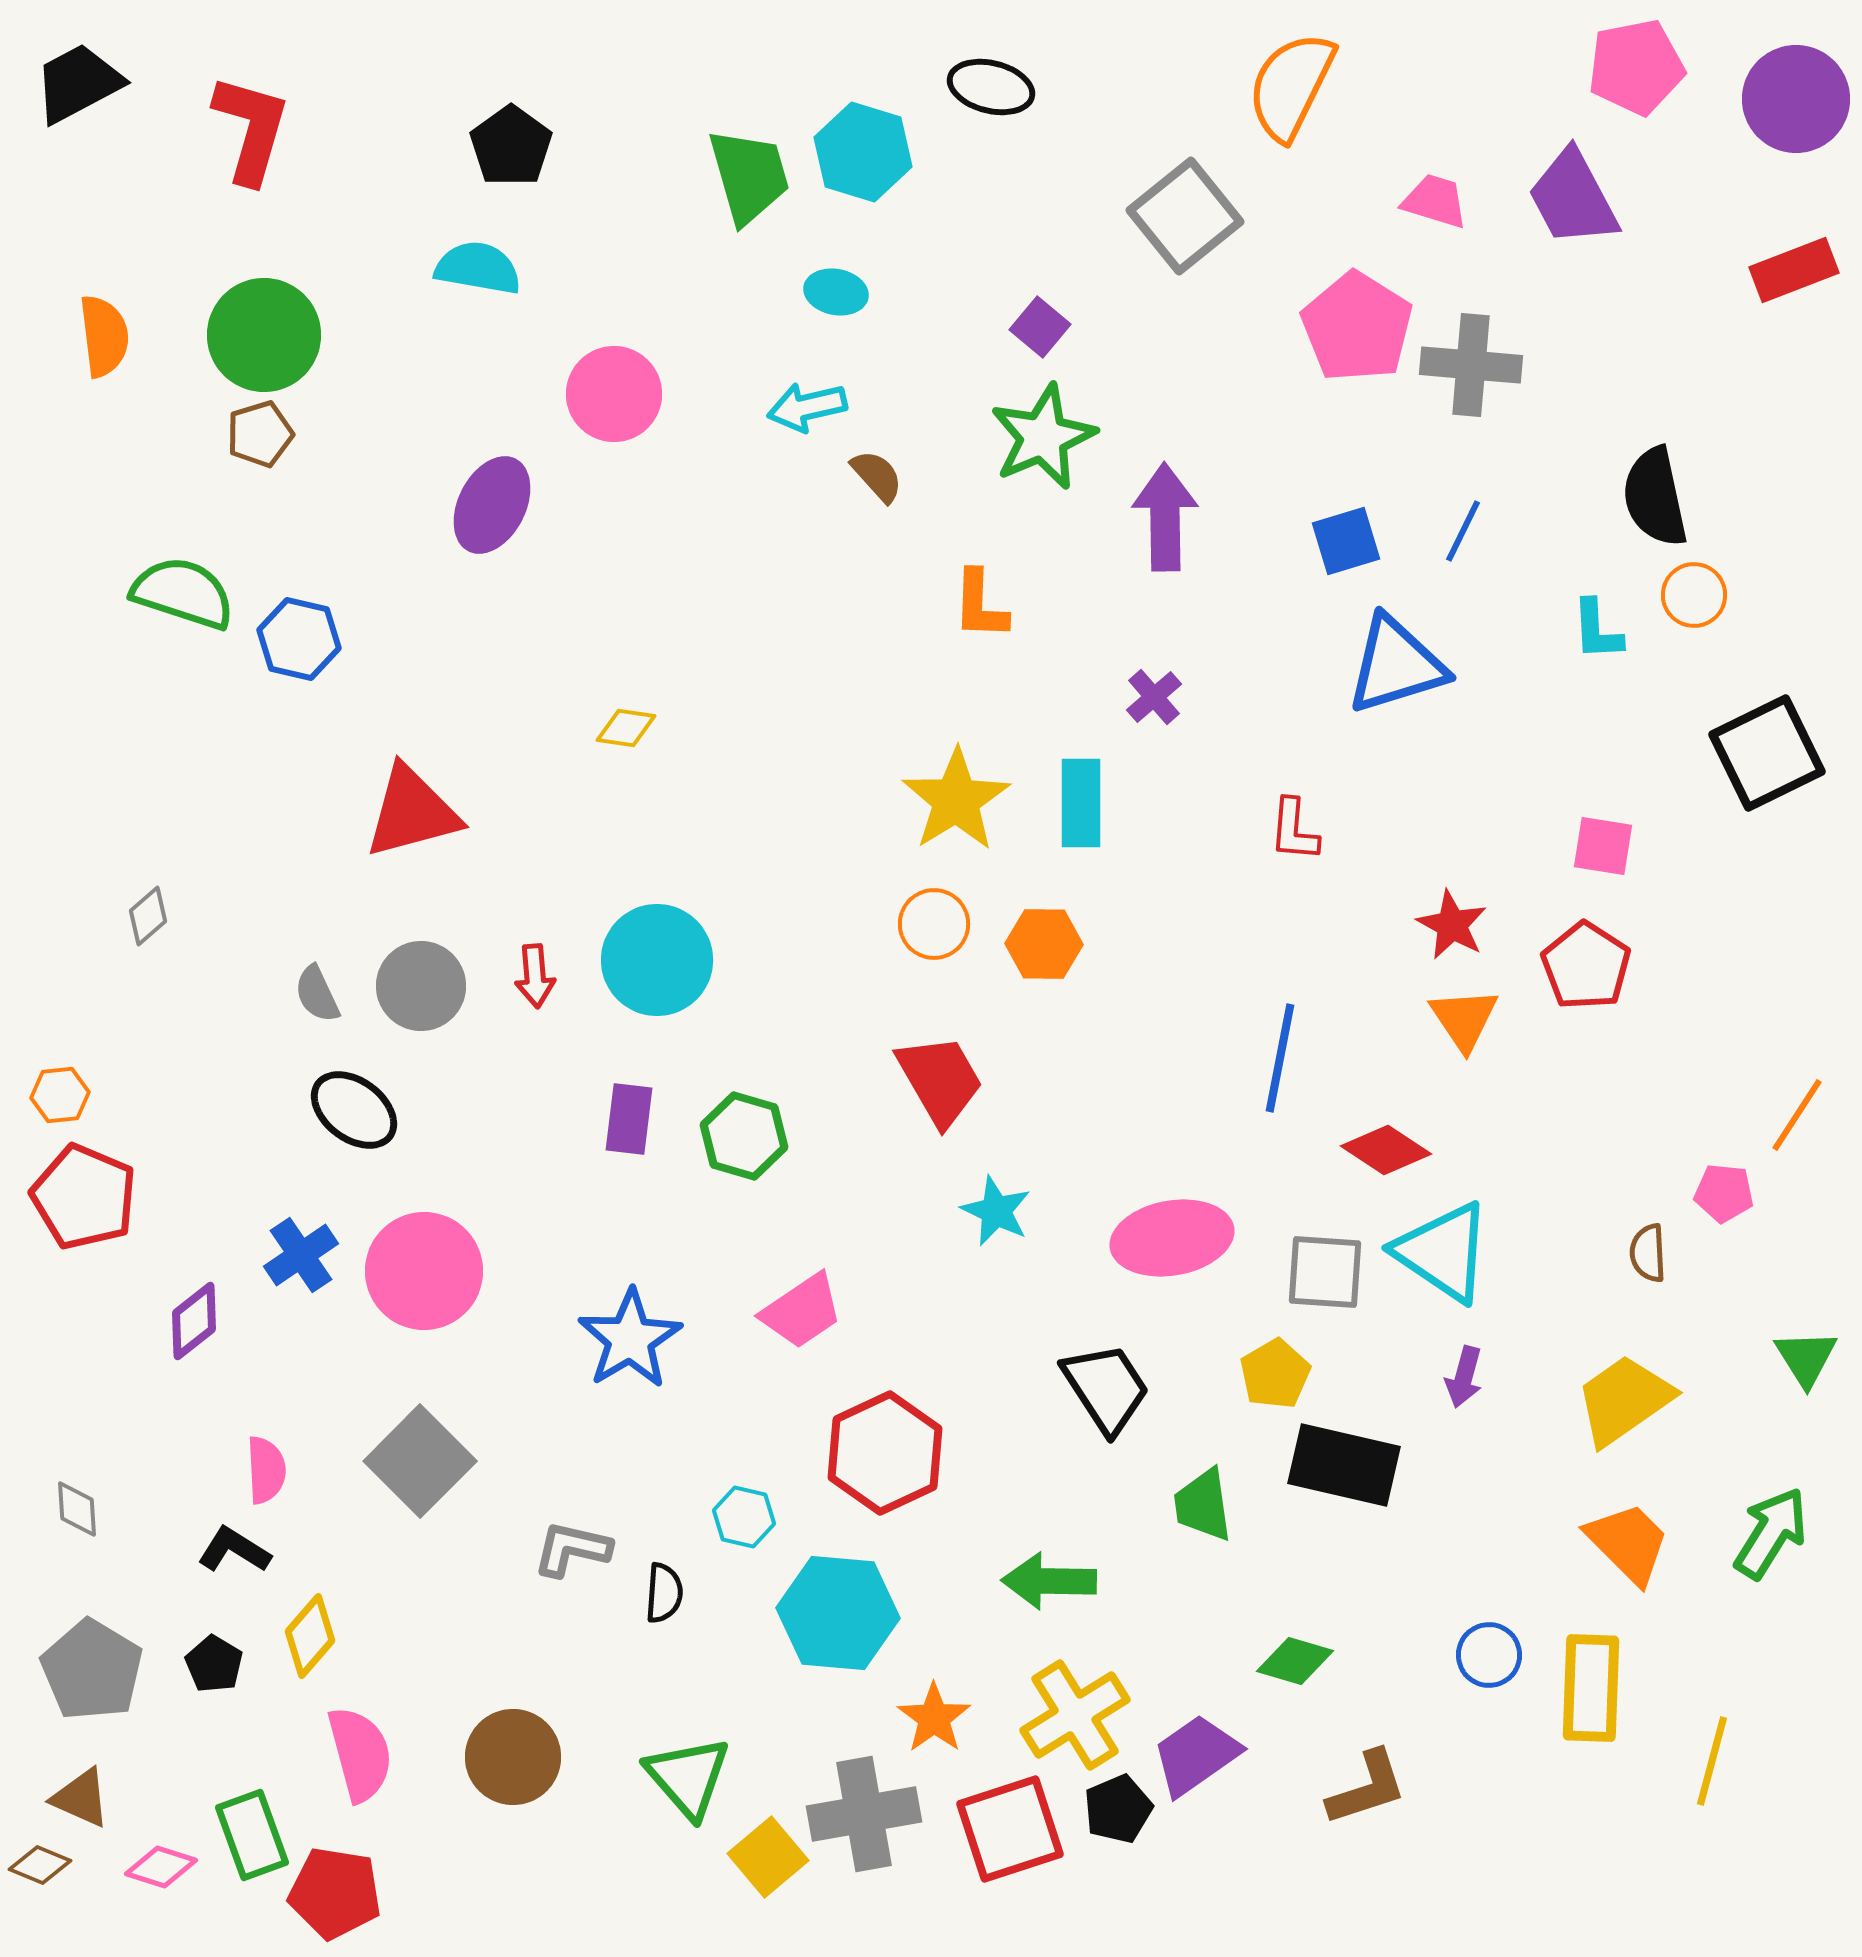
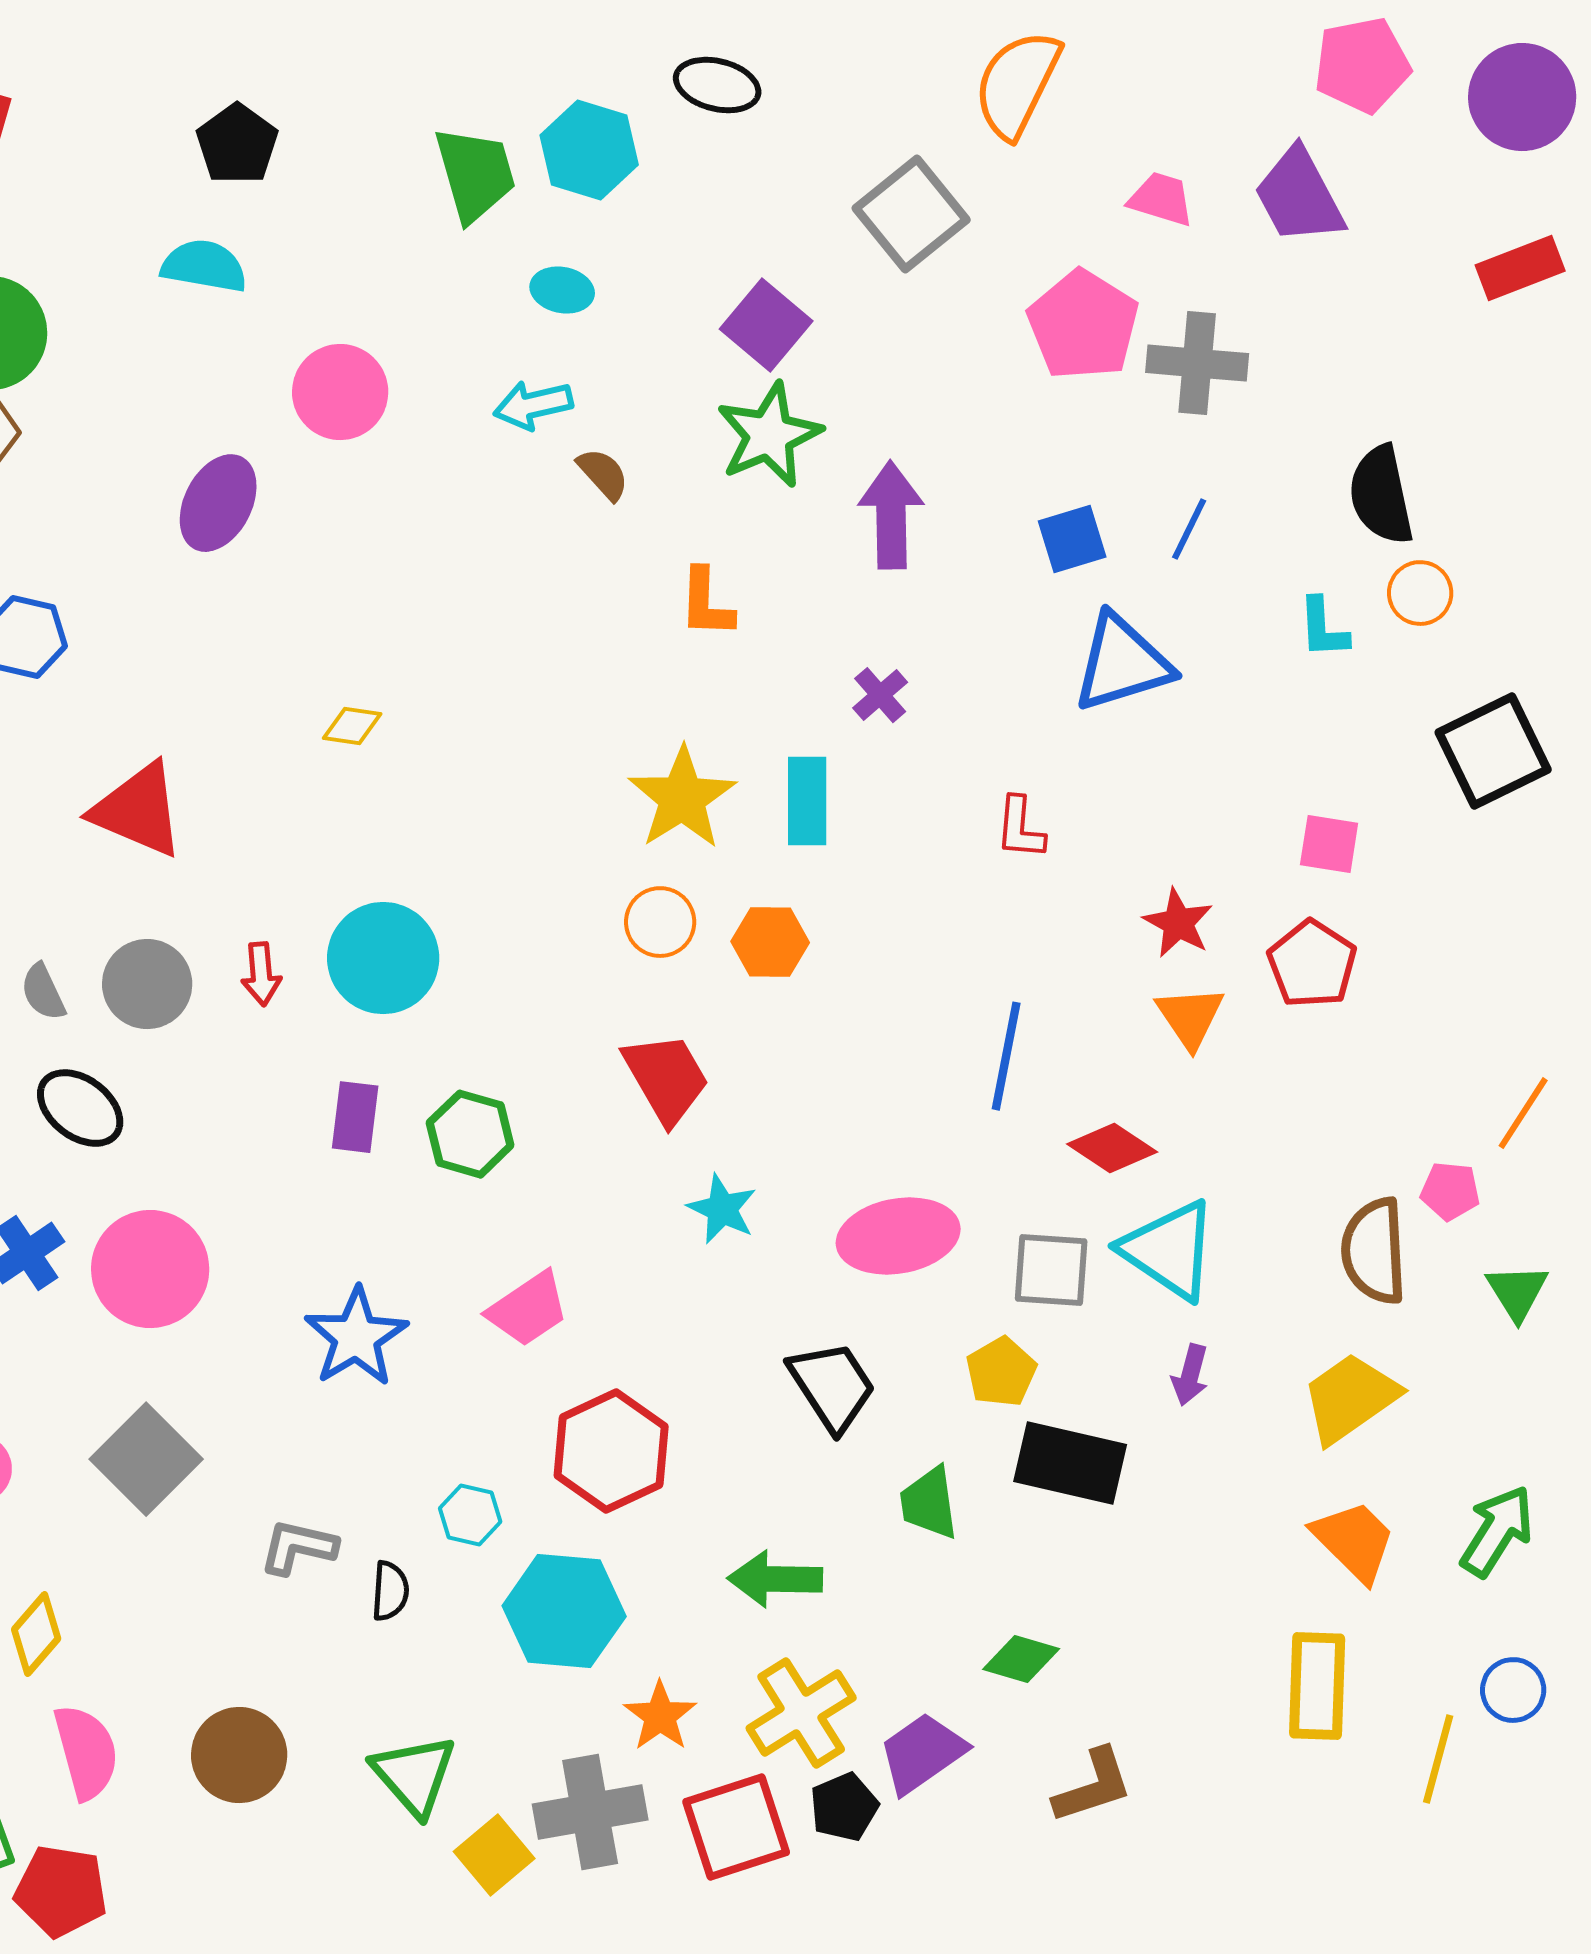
purple square: (1040, 327) -> (766, 325), size x1.5
red triangle: (412, 812) -> (138, 810), turned 38
brown semicircle: (1648, 1253) -> (1374, 1251), size x1.8
green triangle: (1806, 1358) -> (1517, 1292), moved
blue circle: (1489, 1655) -> (1513, 1690), moved

